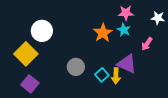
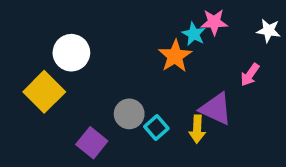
cyan star: (124, 30) -> (194, 34), moved
cyan square: (102, 75) -> (156, 127), moved
purple square: (30, 84) -> (92, 143), moved

